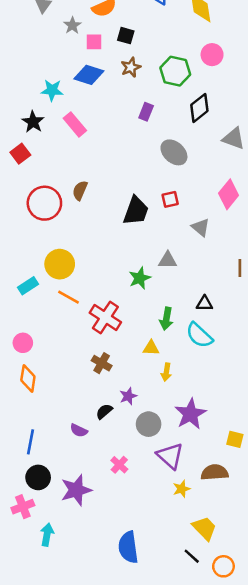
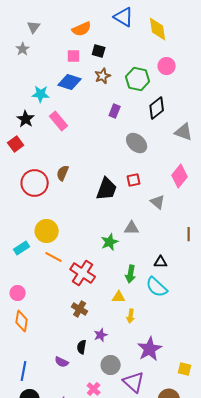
gray star: (72, 25) -> (23, 49), moved
black semicircle: (104, 411) -> (82, 347), turned -40
gray circle: (149, 424) -> (111, 365), moved

